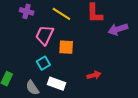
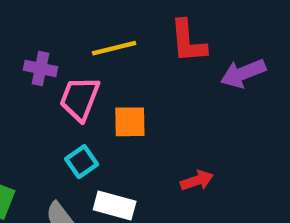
purple cross: (27, 11) -> (41, 68), moved
yellow line: (61, 14) -> (114, 48), turned -42

